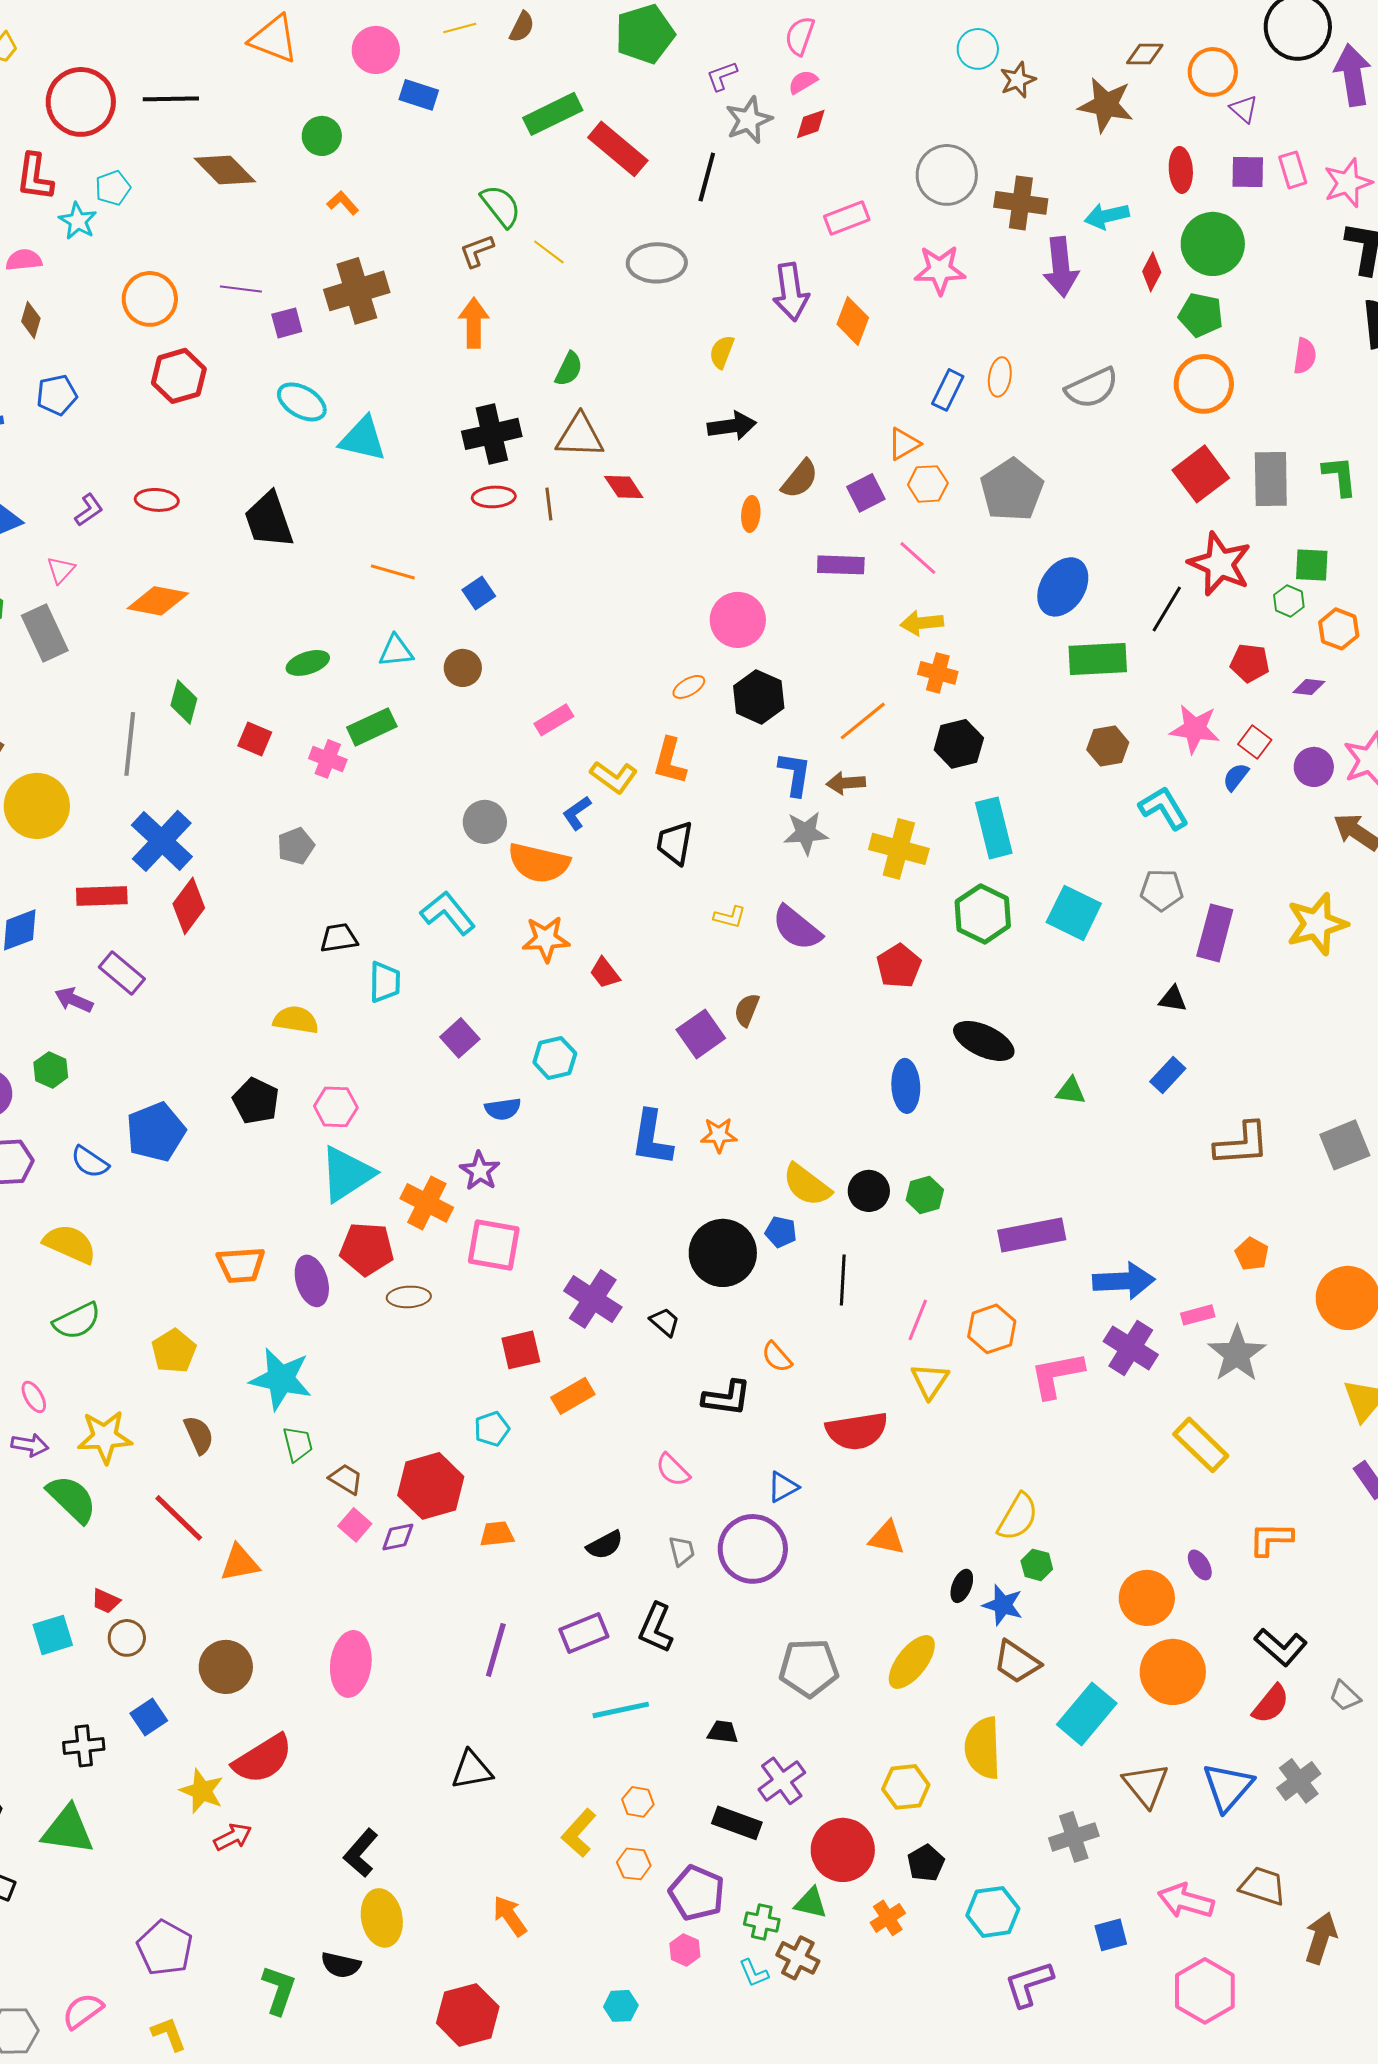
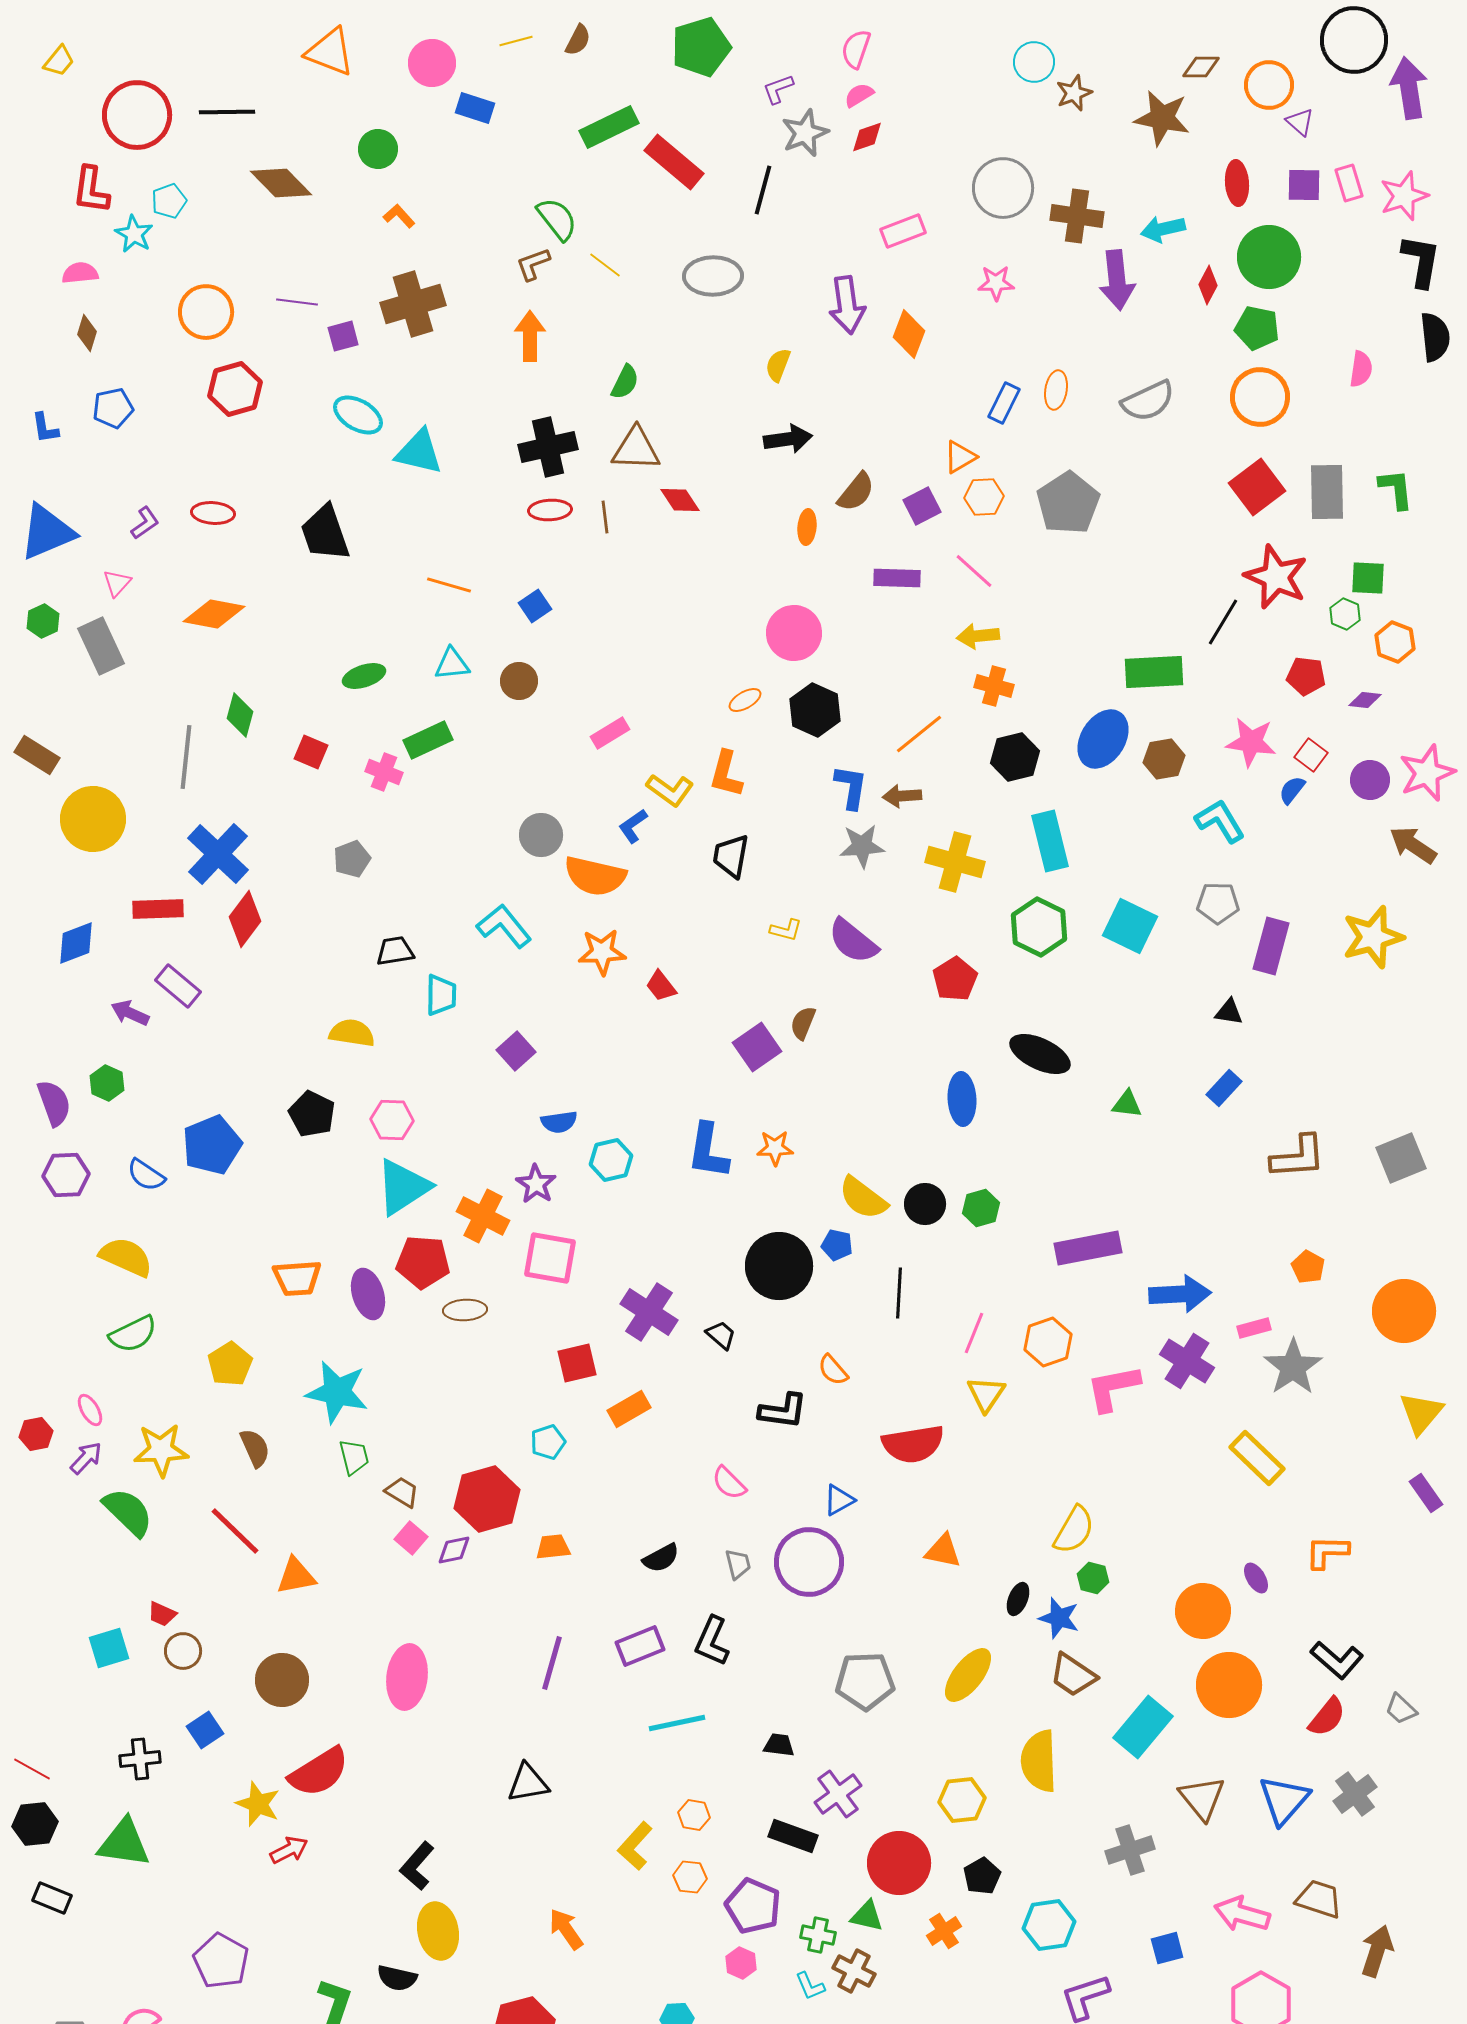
pink star: (940, 270) -> (996, 283), size x0.7
blue ellipse: (1063, 587) -> (1103, 739), moved
cyan hexagon: (555, 1058) -> (611, 1160), moved
purple arrow: (30, 1445) -> (86, 1458), turned -57

